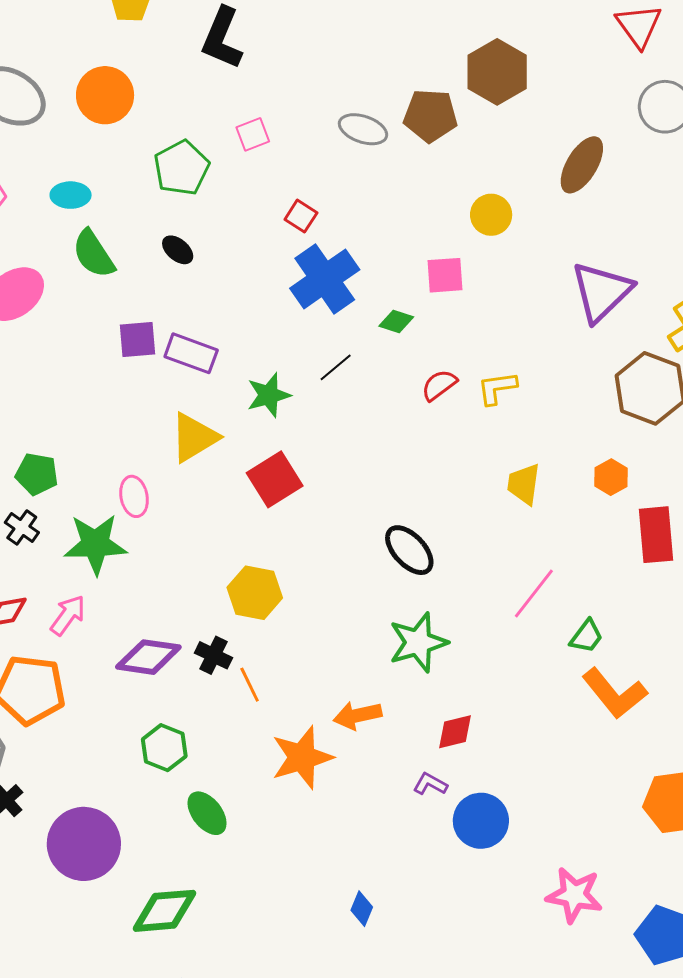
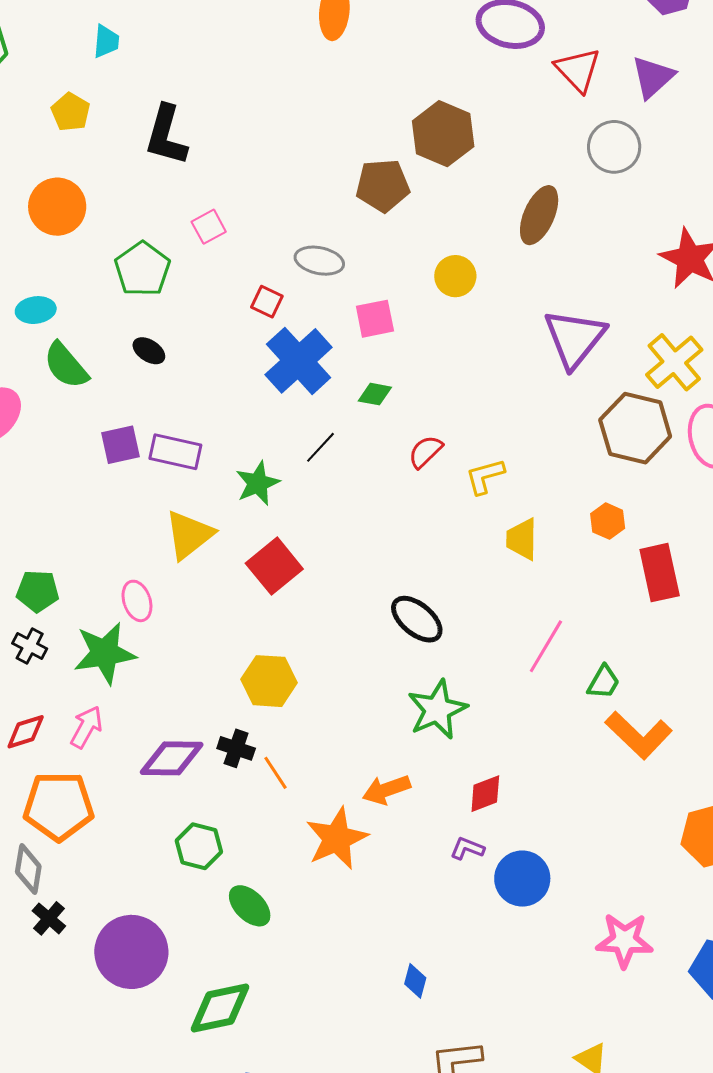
gray ellipse: (363, 129) -> (319, 261), moved
pink square: (445, 275) -> (375, 319), moved
yellow L-shape: (497, 388) -> (485, 476), moved

